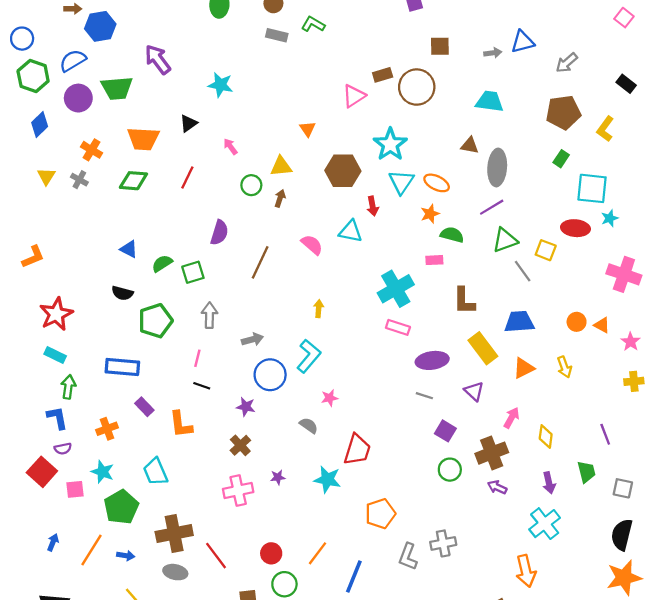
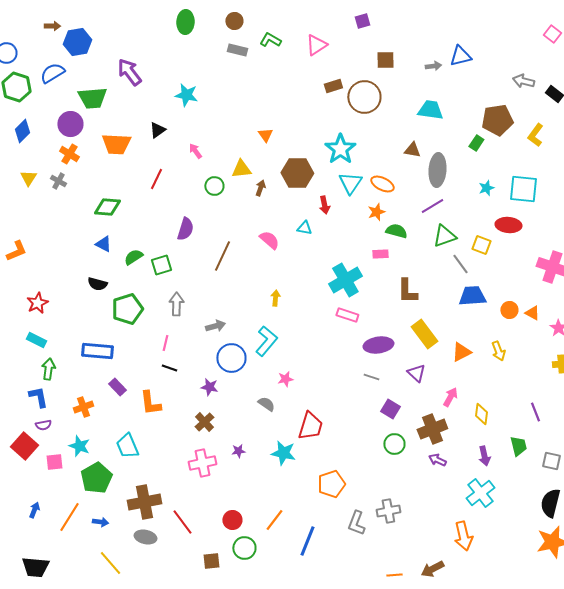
gray arrow: (567, 63) -> (523, 81), moved, turned 55
pink triangle: (354, 96) -> (316, 45), moved
purple circle: (78, 98) -> (70, 124), moved
green rectangle: (561, 159) -> (476, 143), moved
green diamond: (133, 181) -> (107, 207), moved
brown arrow: (280, 198) -> (260, 188), moved
cyan star: (610, 218) -> (486, 188), moved
cyan triangle: (351, 231) -> (304, 228), size x0.7
red star: (56, 314) -> (37, 303), size x0.7
blue trapezoid: (519, 322) -> (472, 296), moved

